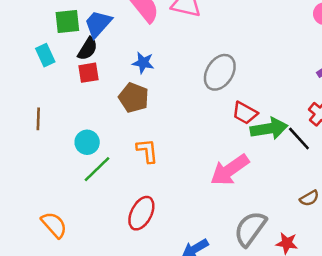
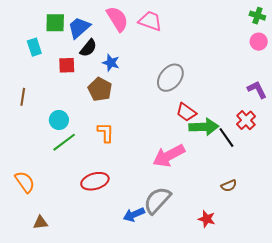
black semicircle: (88, 49) -> (88, 48), moved
red ellipse: (141, 213) -> (95, 181), turned 40
gray semicircle: (250, 229) -> (157, 200), moved

